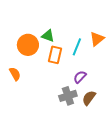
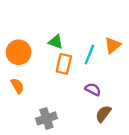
orange circle: (28, 45) -> (19, 52), moved
purple semicircle: (80, 77) -> (93, 89), turned 72
gray cross: (68, 96) -> (46, 118), moved

